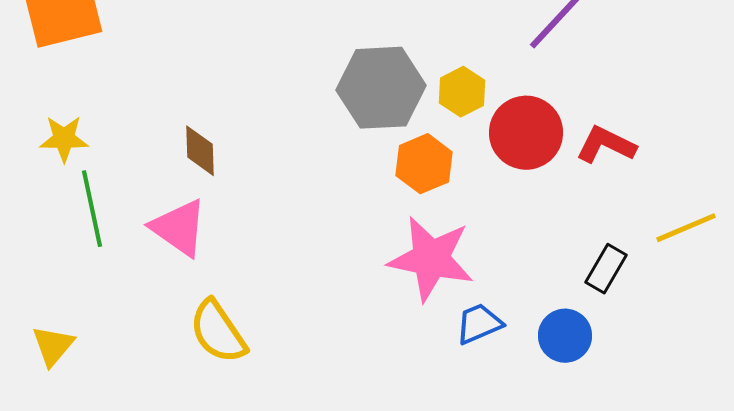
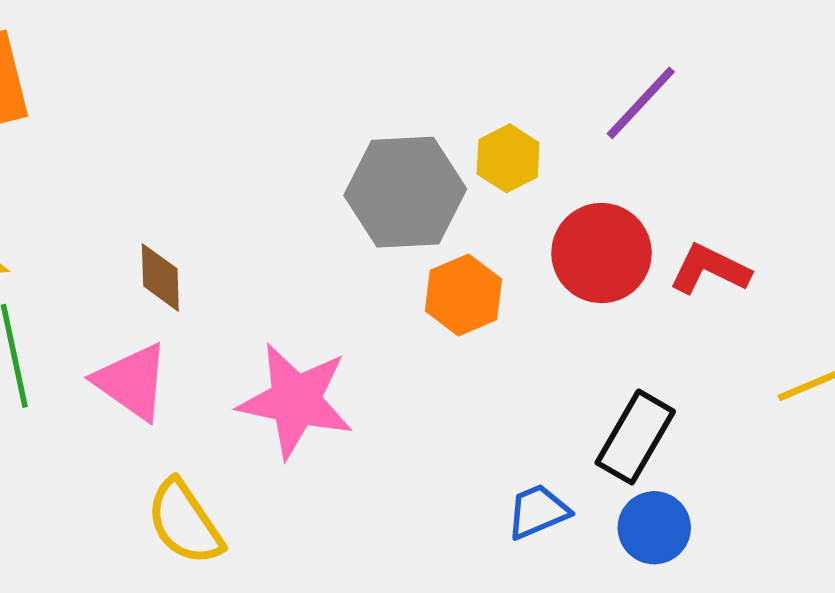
yellow hexagon: (462, 92) -> (508, 158), moved
pink star: (431, 259) -> (296, 401), moved
black rectangle: (606, 269) -> (635, 437), moved, size x1.4

